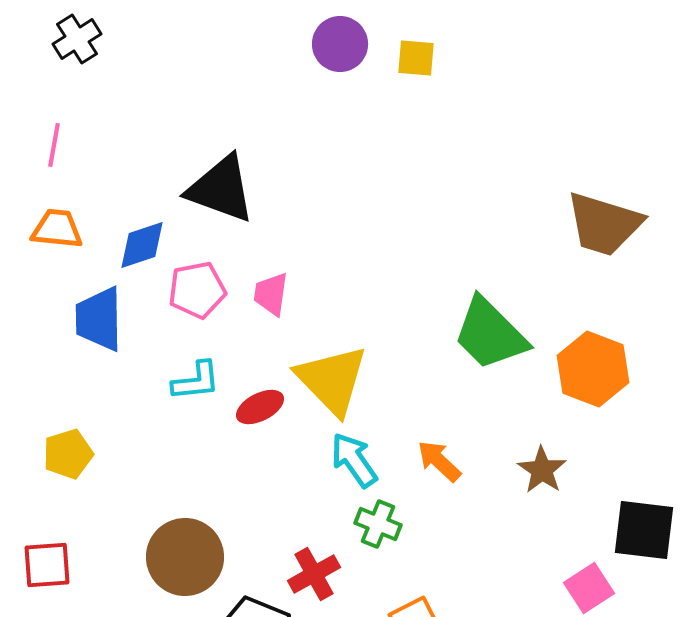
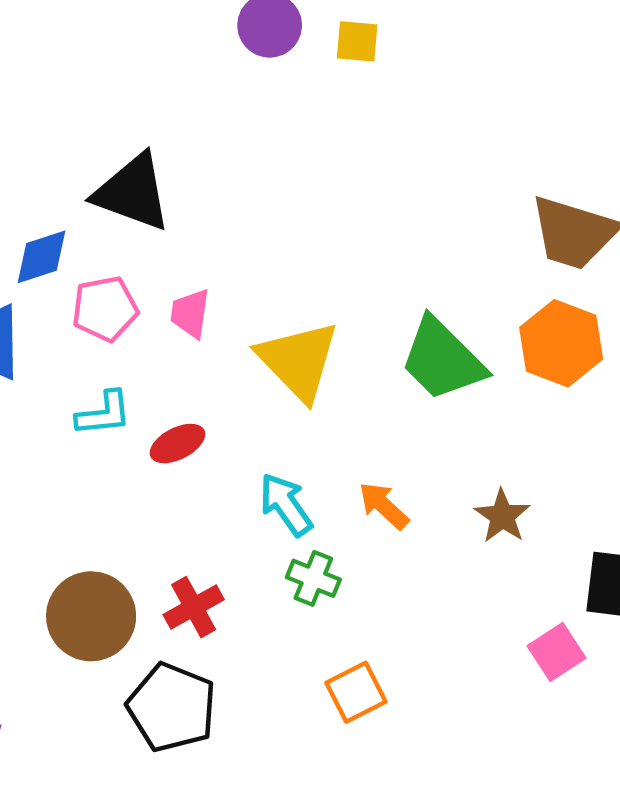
orange hexagon: (593, 369) -> (561, 343), moved
yellow triangle: (332, 380) -> (298, 361), moved
red cross: (314, 574) -> (194, 607), moved

